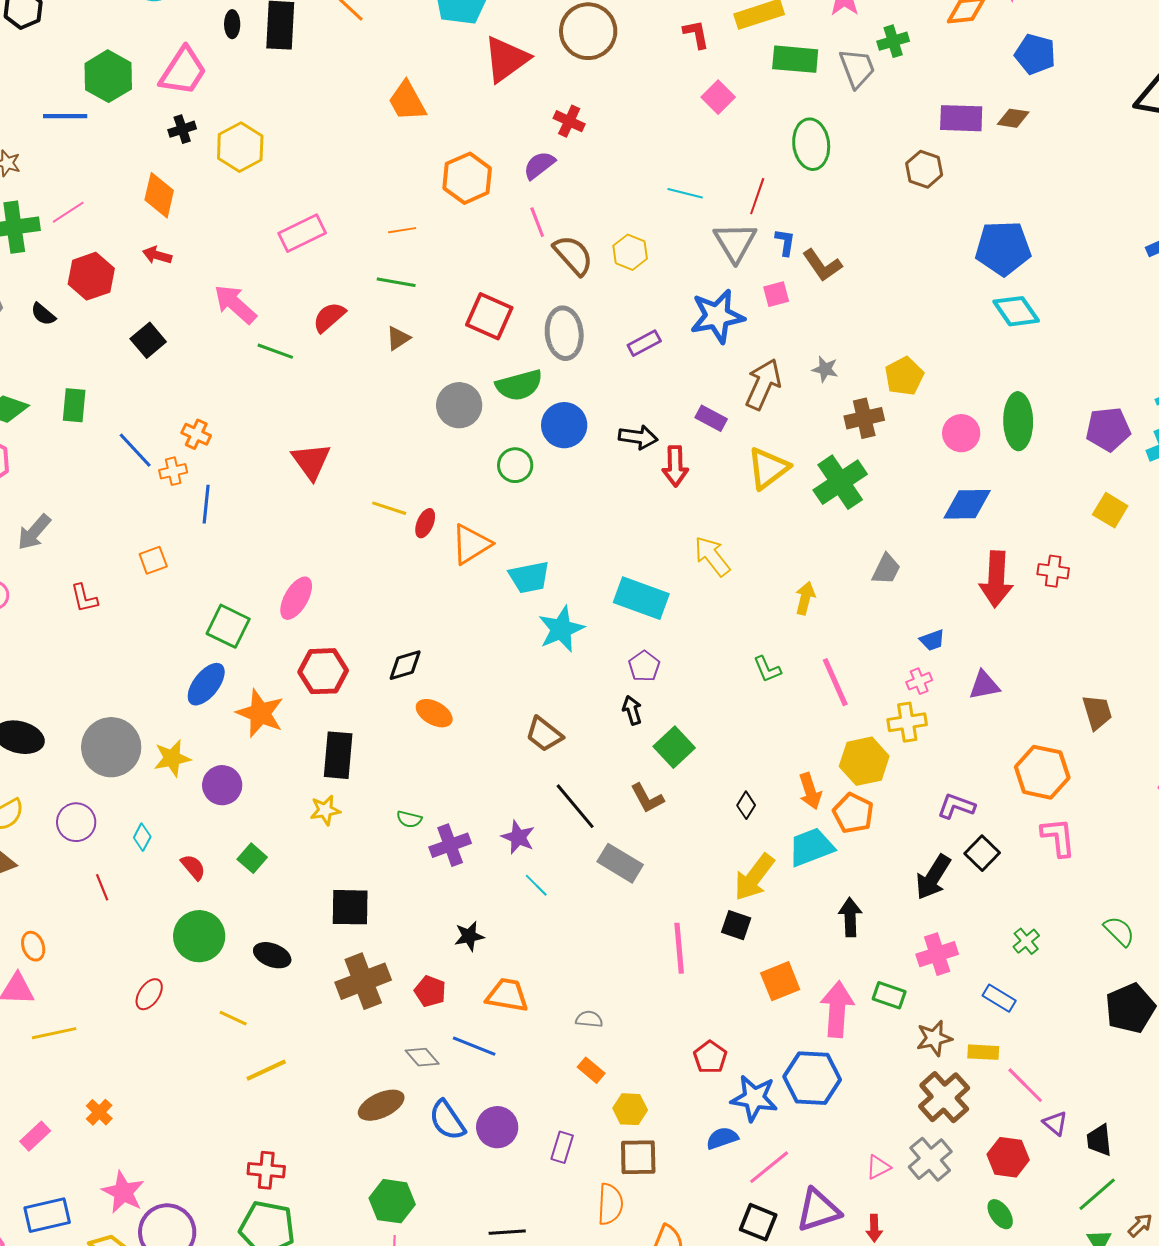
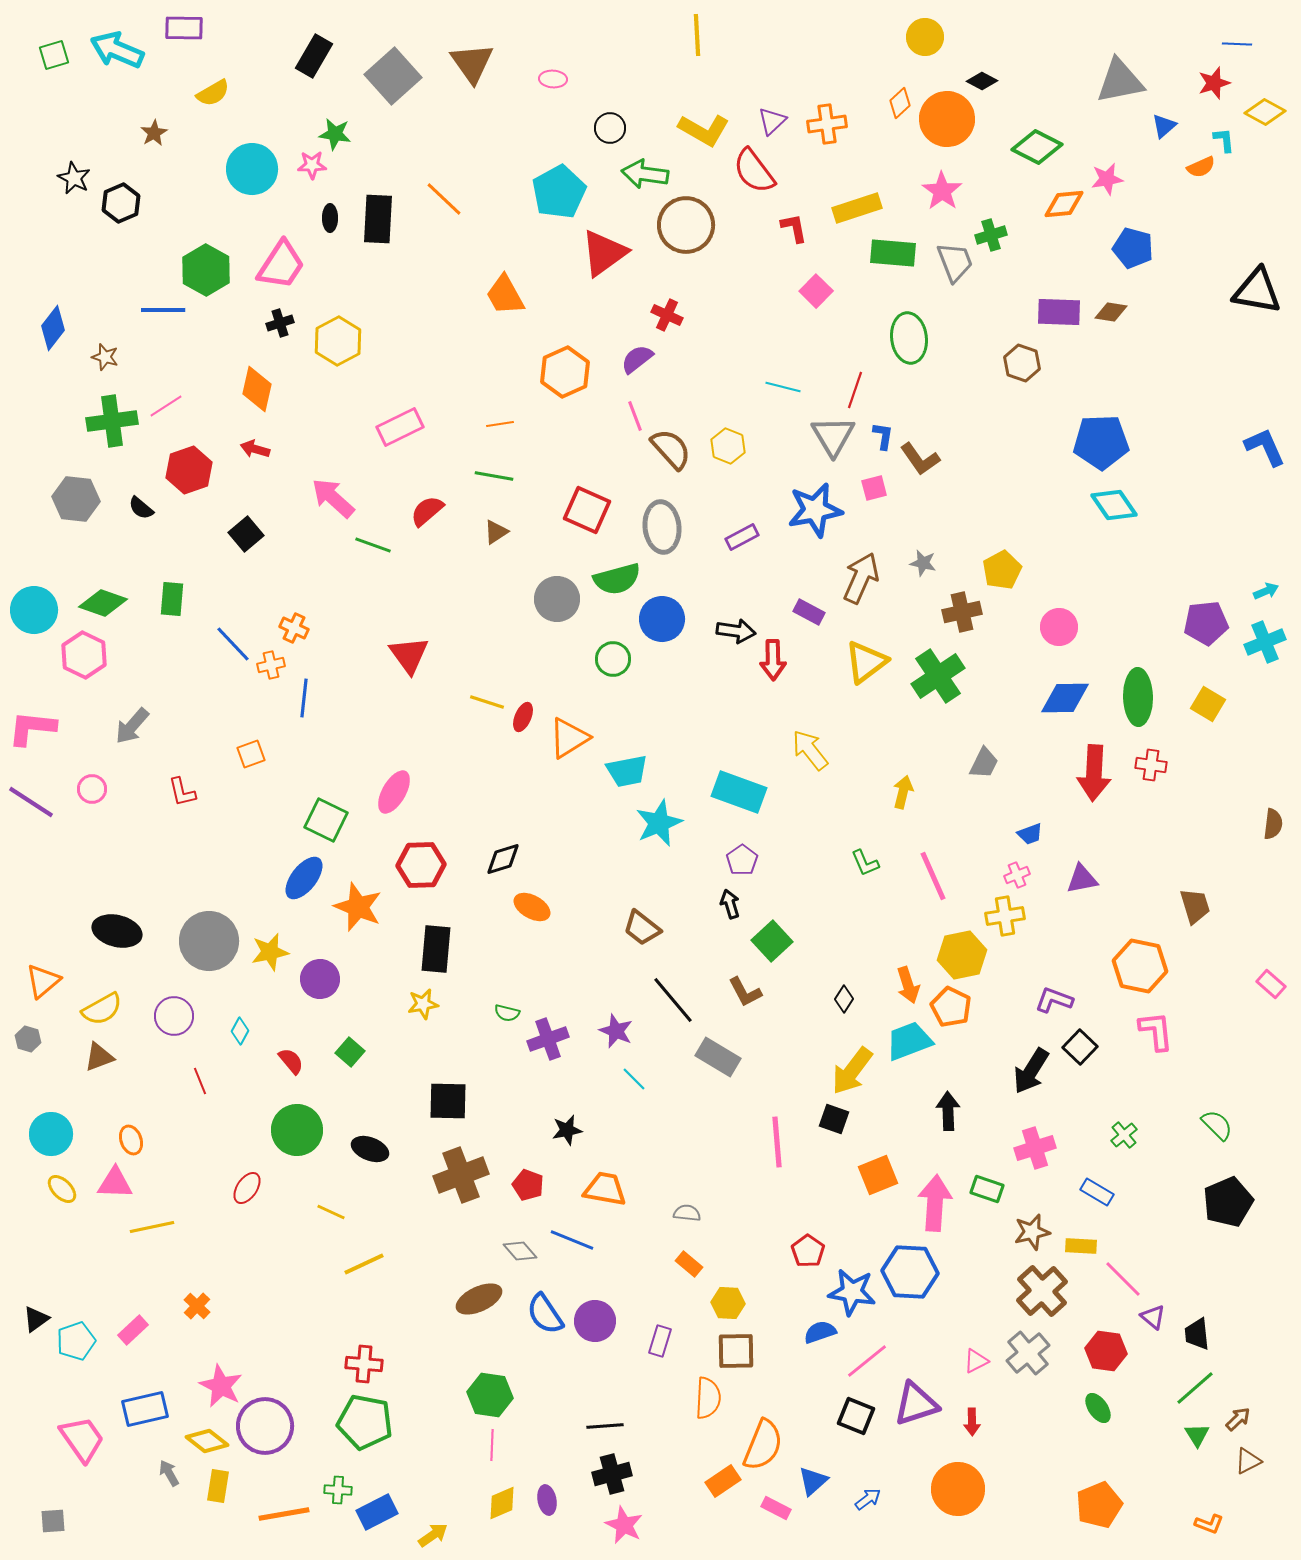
green ellipse: (1018, 421) -> (1138, 697), moved

